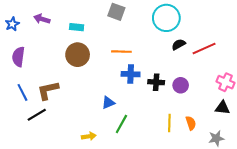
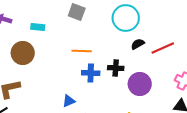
brown circle: (78, 55) -> (23, 53), moved
black cross: (156, 82) -> (116, 68), moved
purple circle: (181, 85) -> (140, 84), size x1.5

